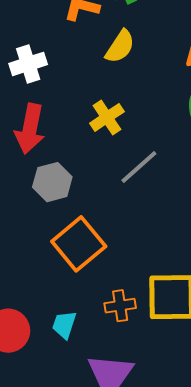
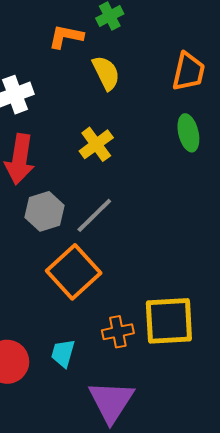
yellow semicircle: (120, 47) -> (106, 73), turned -57
gray line: (139, 167) -> (94, 215), moved

